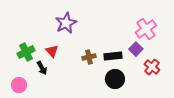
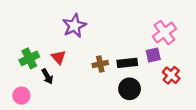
purple square: (136, 49) -> (153, 55), turned 32

